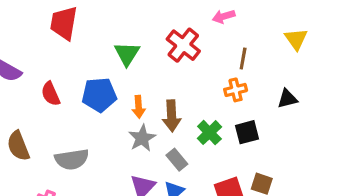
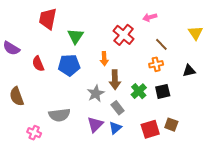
green triangle: (127, 54) -> (76, 36), moved
brown line: (243, 58) -> (161, 44), turned -56
orange arrow: (139, 107) -> (104, 59), moved
gray semicircle: (72, 159) -> (59, 115), moved

